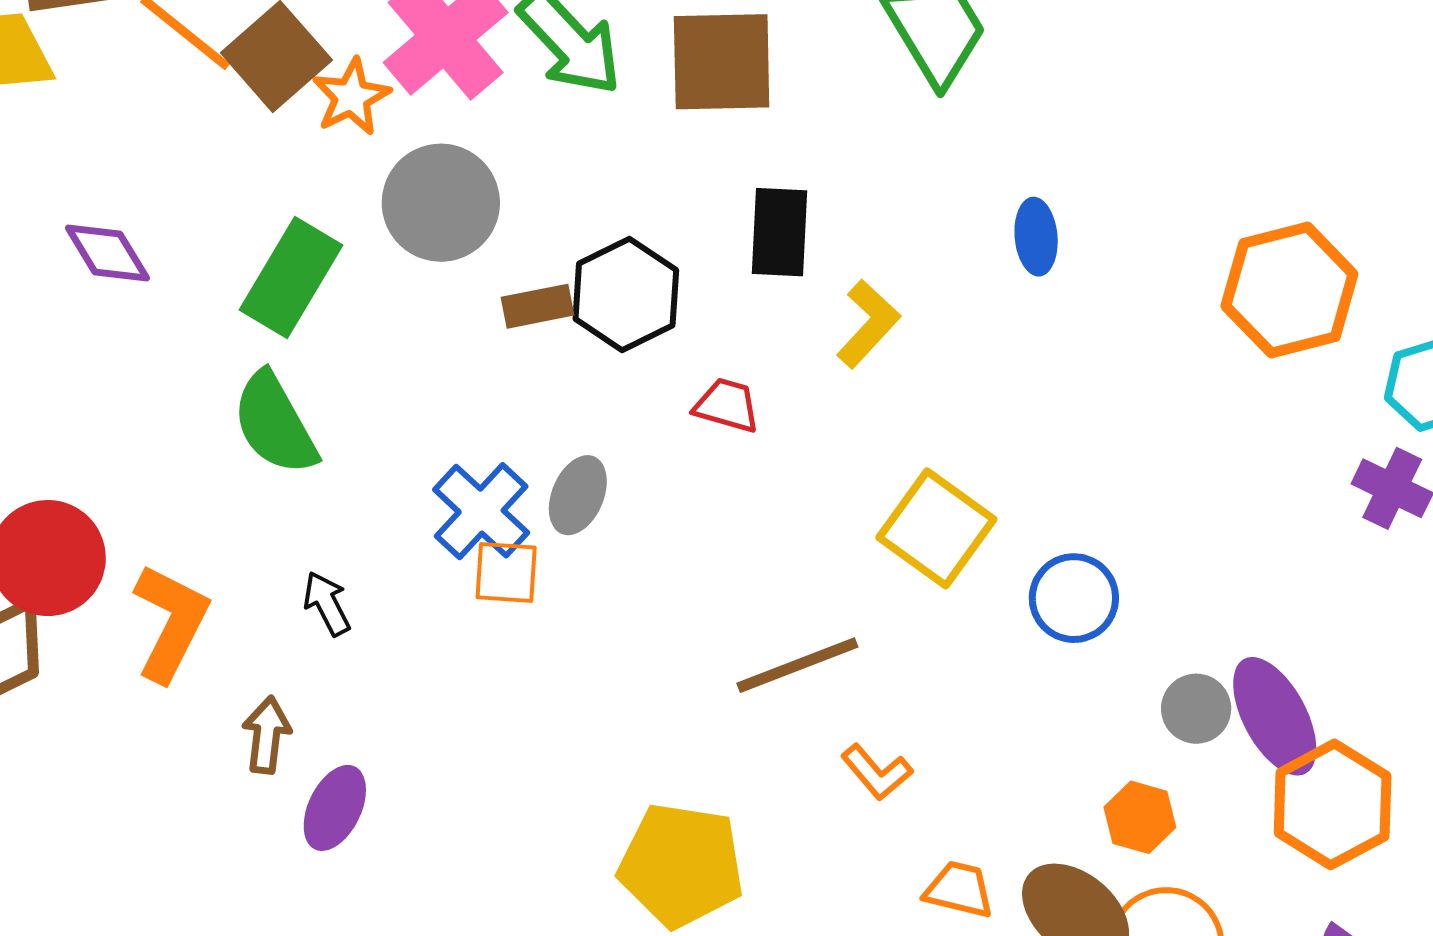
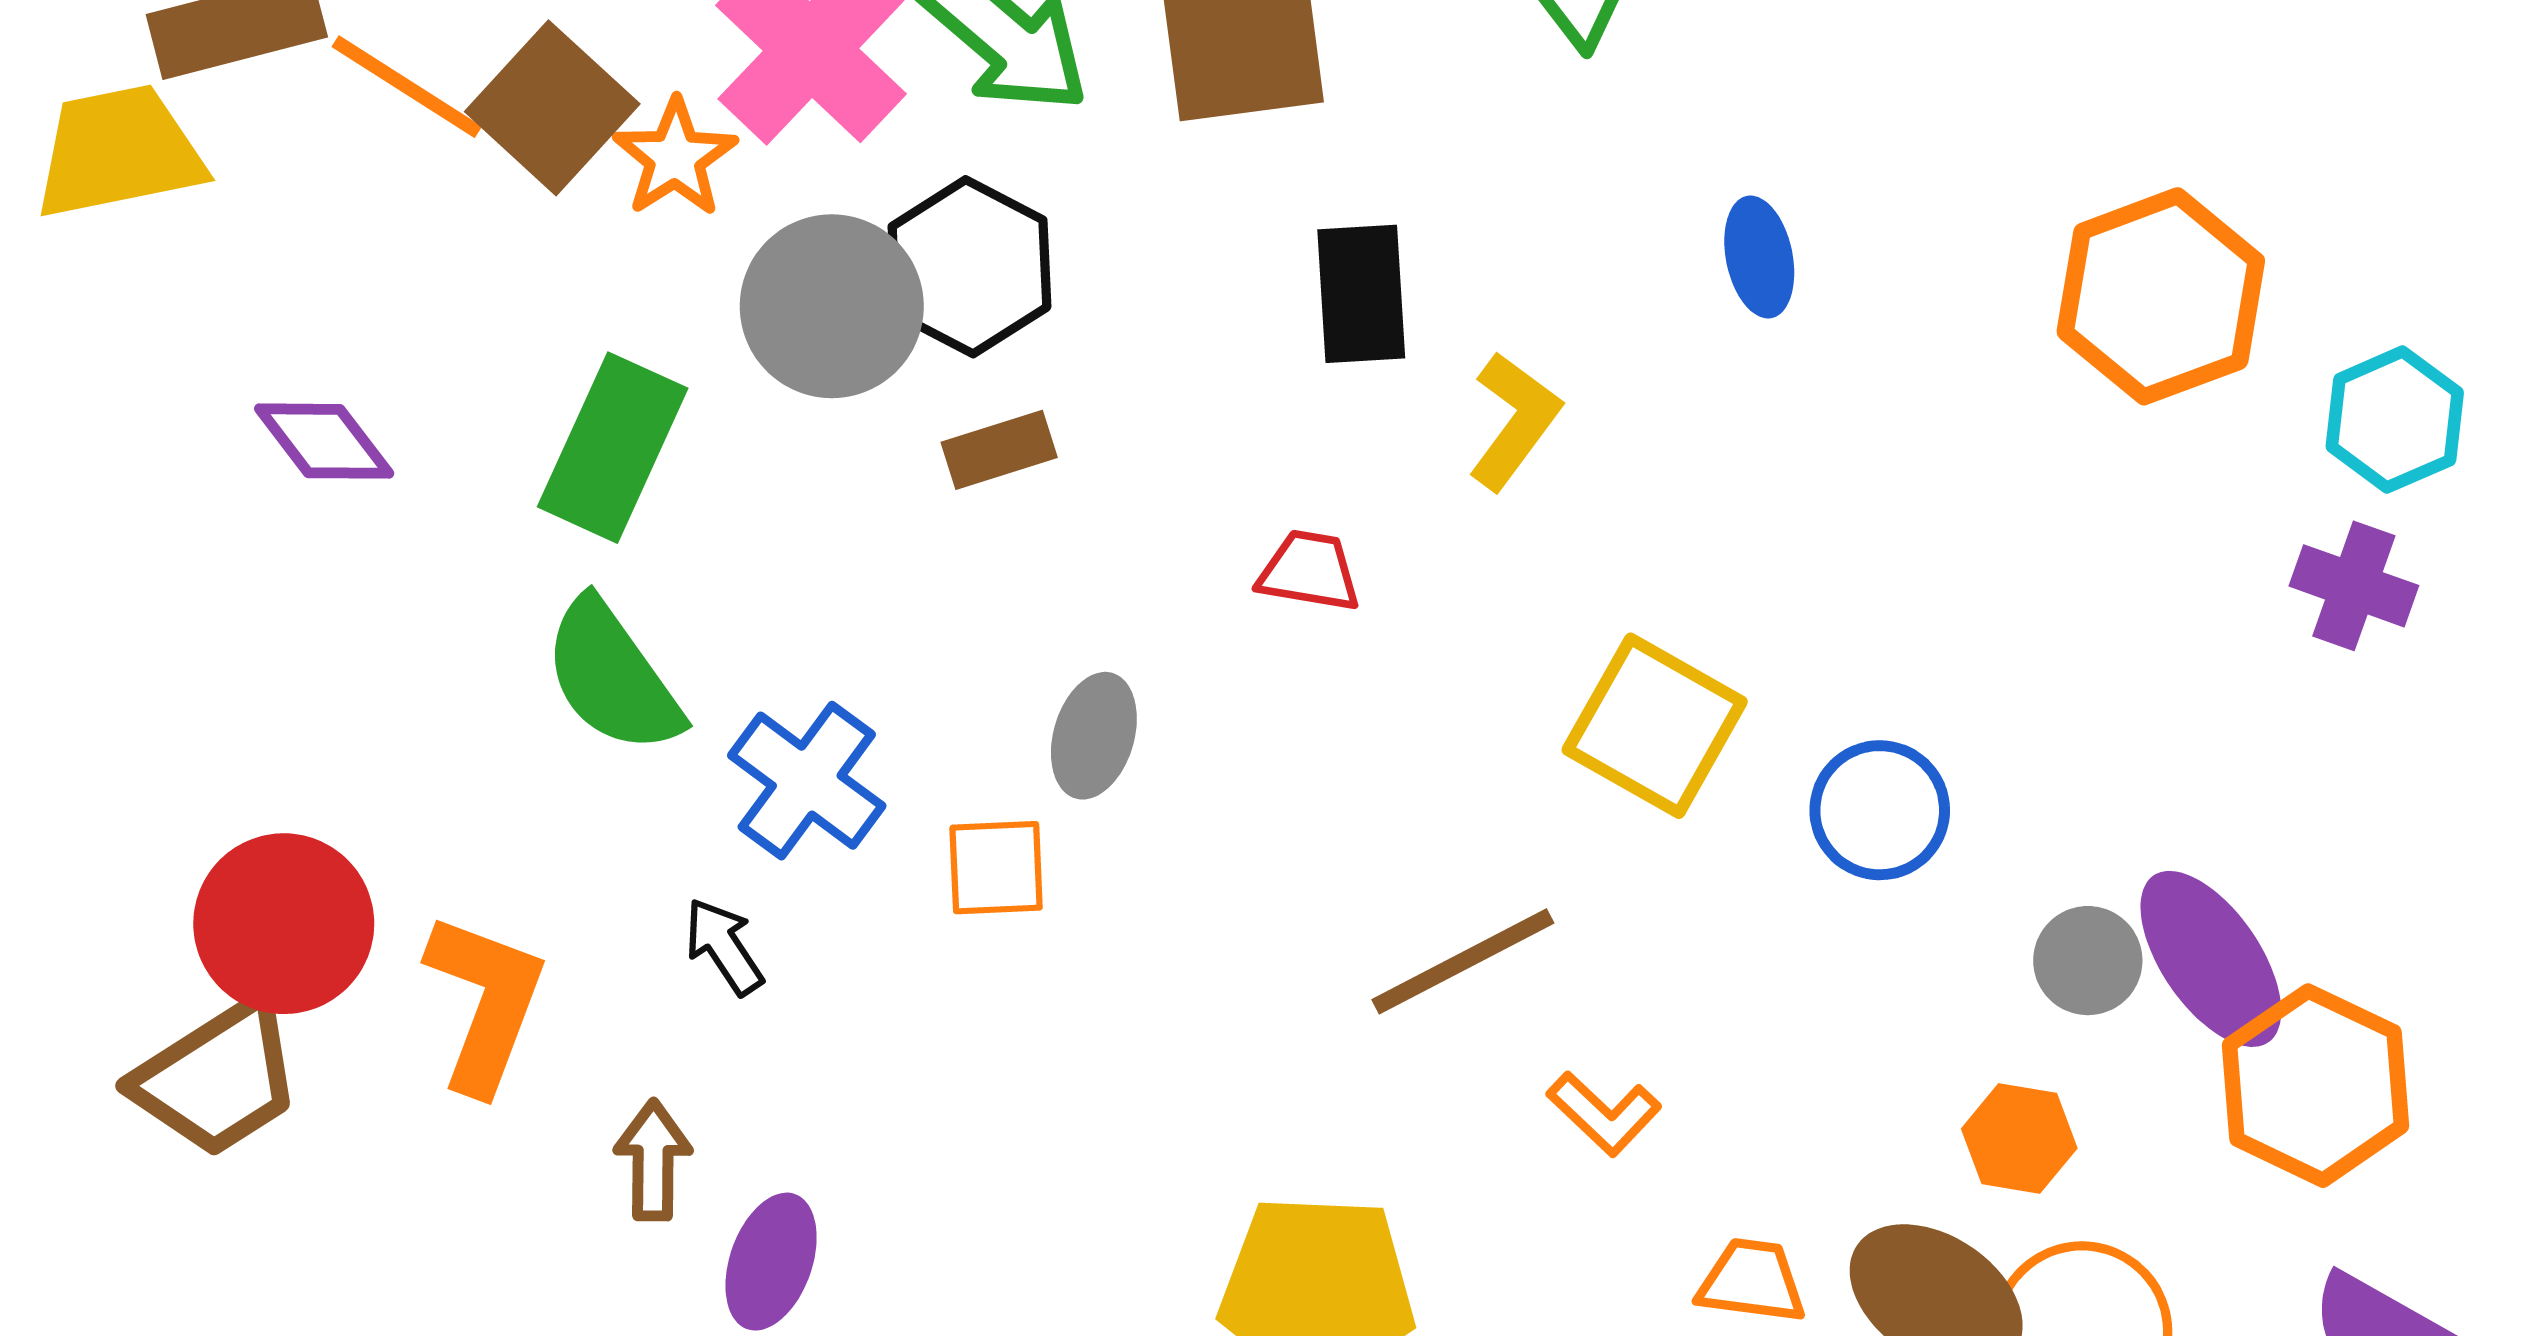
black hexagon: (626, 294) -> (969, 267), moved
blue cross: (481, 511) -> (807, 781), moved

